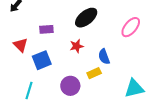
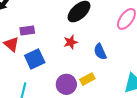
purple rectangle: (46, 29) -> (27, 31), moved
yellow rectangle: (94, 73) -> (87, 79), moved

